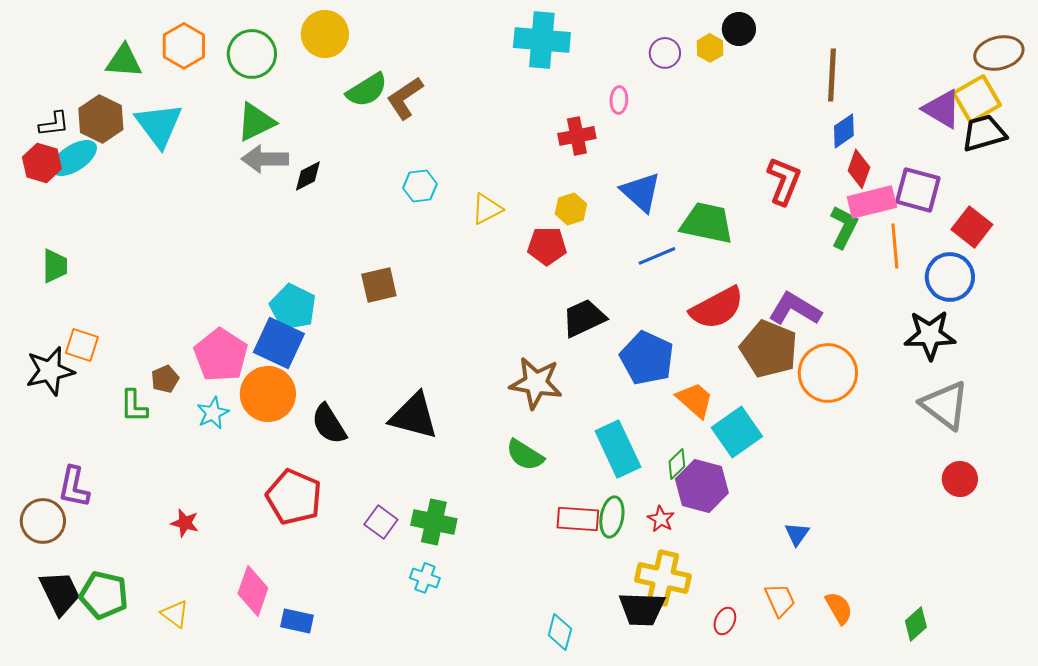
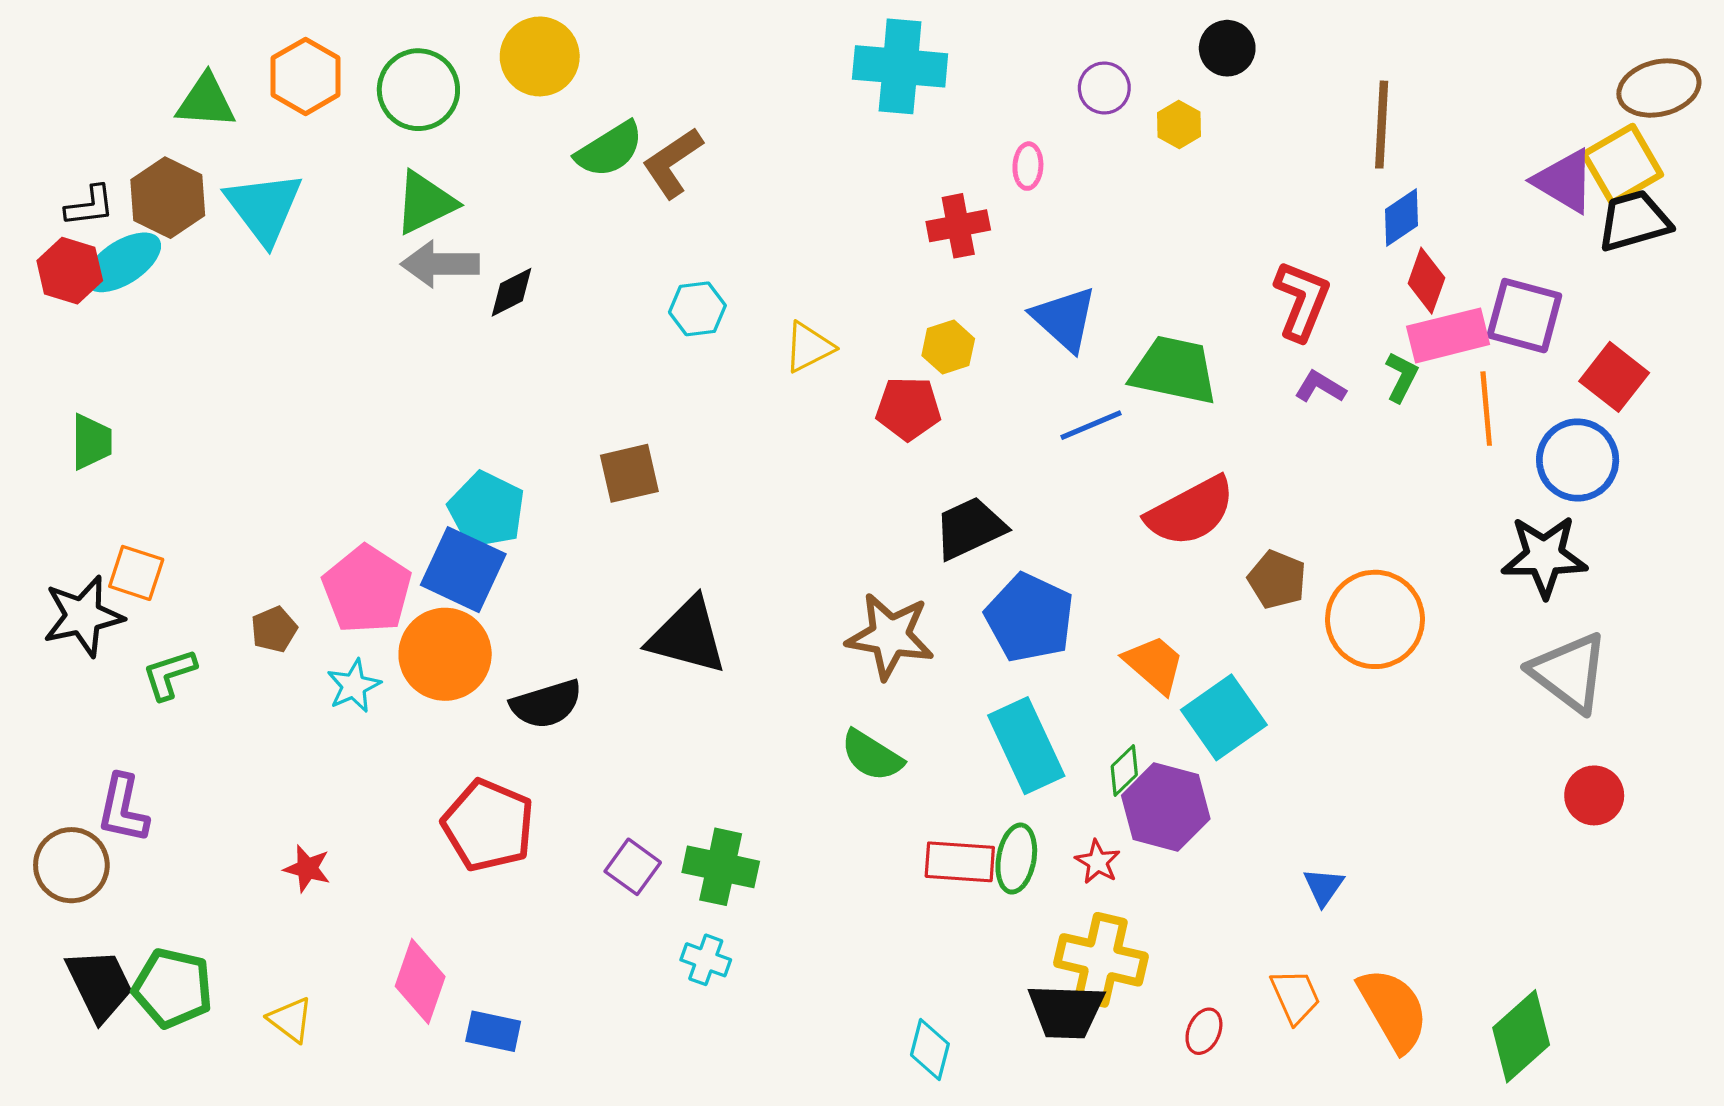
yellow hexagon: (710, 48) -> (1179, 125), moved
green L-shape: (844, 227) -> (1402, 377), size x0.7
purple L-shape: (795, 309) -> (1320, 387), moved, size x0.6
brown pentagon: (769, 349) -> (1277, 580), size x0.6
blue pentagon: (647, 358) -> (1030, 618), moved
green L-shape: (134, 406) -> (169, 674), moved, turned 72
black triangle: (414, 416) -> (687, 636), moved
black semicircle: (329, 424) -> (546, 704), turned -75
orange semicircle: (839, 608) -> (1393, 1010), size x1.6
green diamond: (916, 624) -> (1521, 1036), size x1.6

